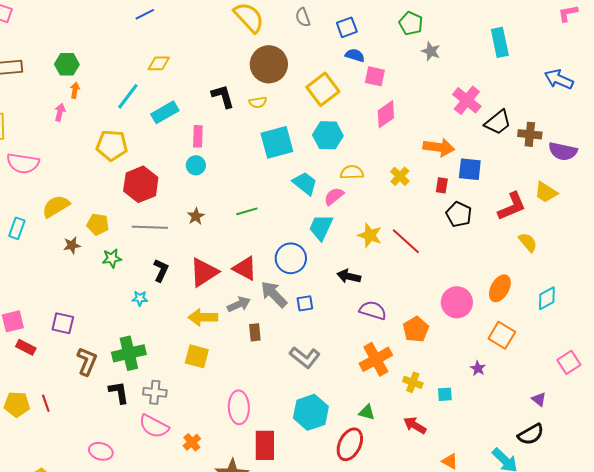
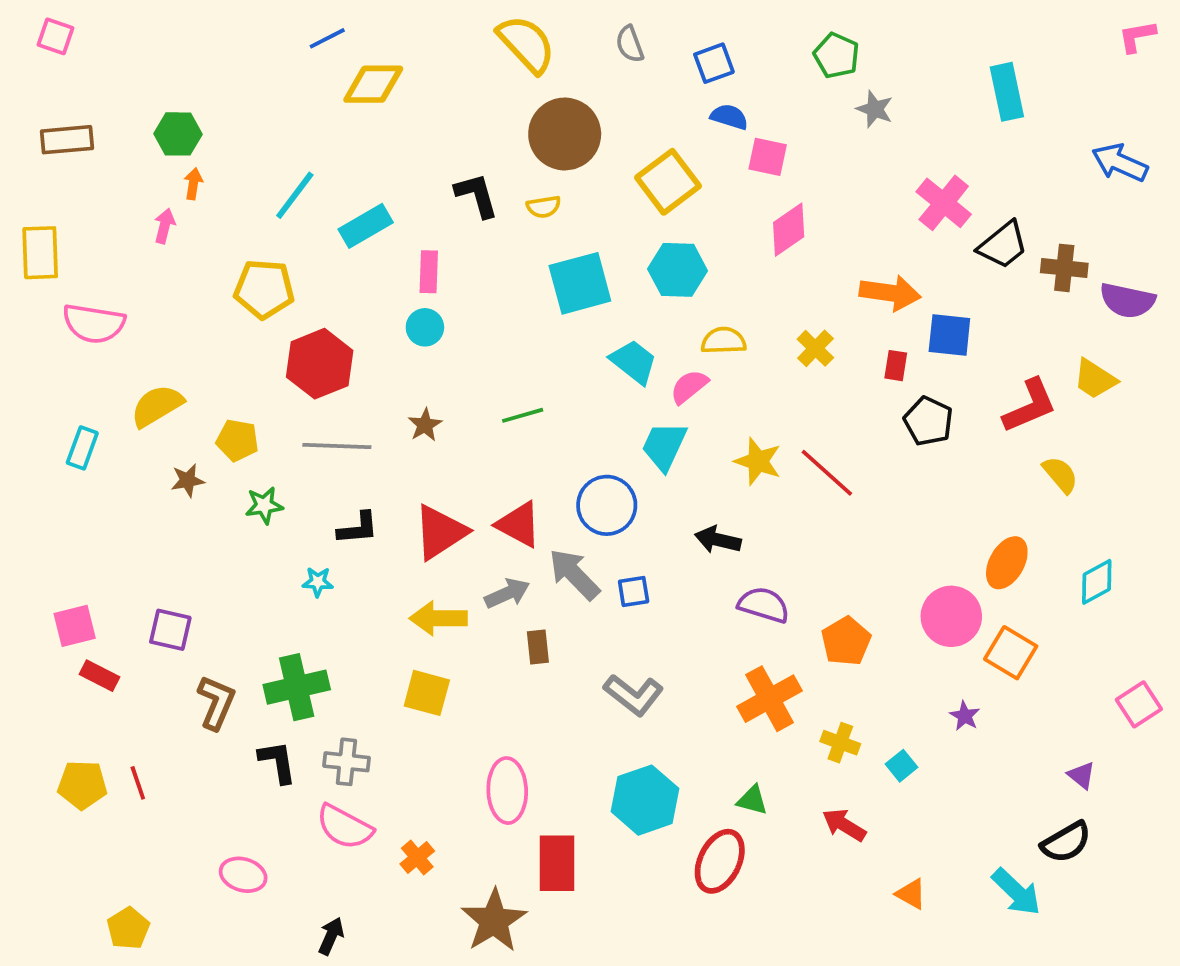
yellow diamond: (159, 63) -> (373, 84), moved, size x1.4
black L-shape: (161, 270) -> (358, 528), turned 60
pink circle: (457, 302) -> (951, 616), moved
cyan square: (445, 394) -> (902, 766), turned -35

